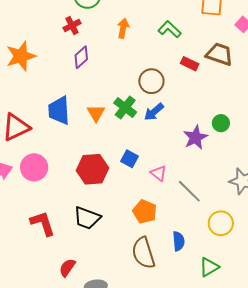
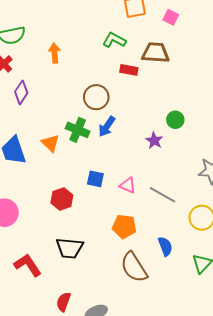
green L-shape: (170, 29) -> (114, 40), moved
purple star: (195, 137) -> (154, 141), size x0.7
red hexagon: (92, 169) -> (62, 199), size x0.7

